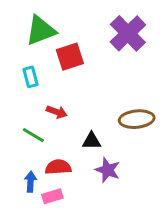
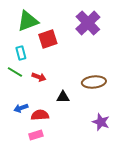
green line: (33, 135) -> (15, 72), moved
purple star: (108, 170) -> (101, 122), moved
blue arrow: (31, 182) -> (21, 108), moved, turned -112

